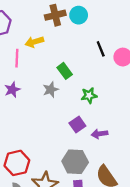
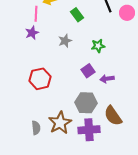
green rectangle: (65, 71) -> (77, 15), moved
purple star: (12, 90) -> (32, 33), moved
red hexagon: (17, 163) -> (40, 79), moved

